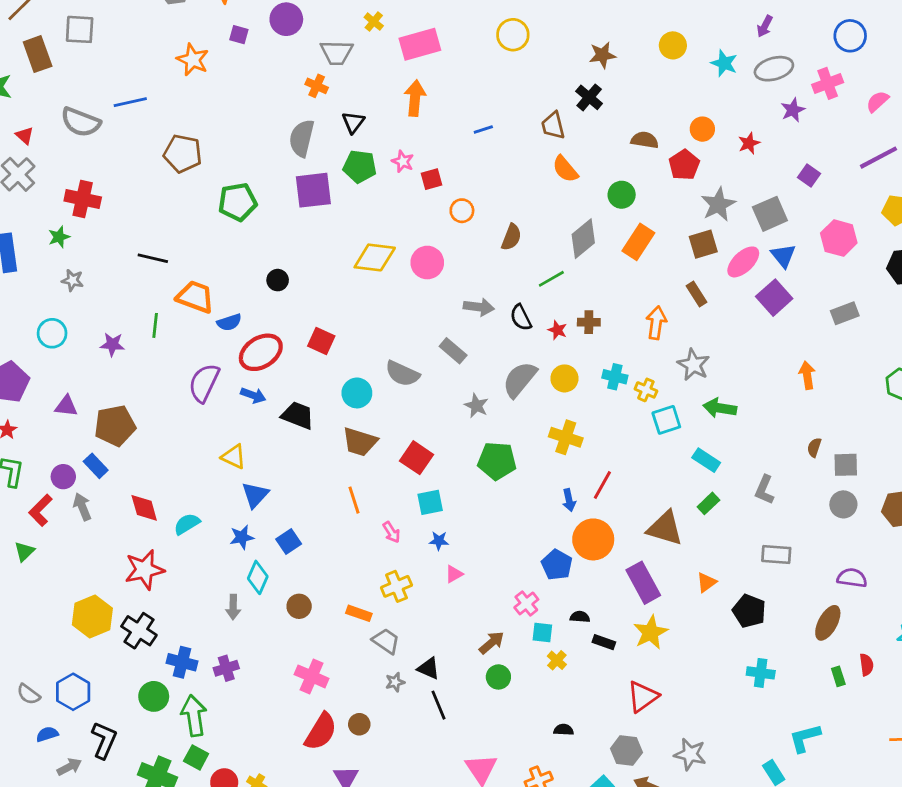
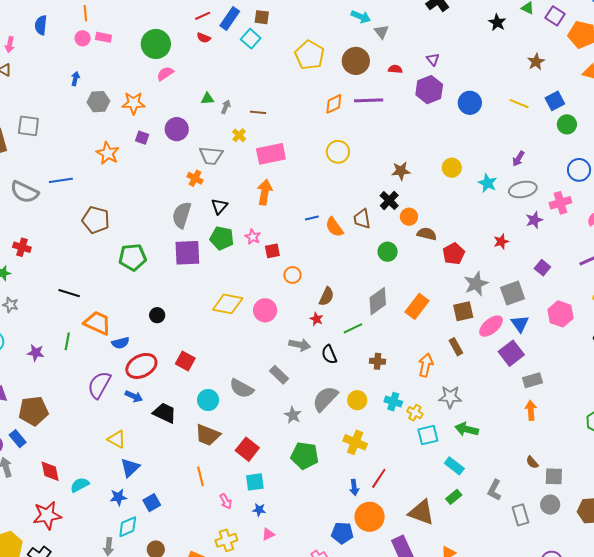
orange circle: (702, 129) -> (409, 217), moved
orange semicircle: (565, 169) -> (334, 227), moved
green circle: (622, 195) -> (388, 252), moved
red cross: (83, 199) -> (22, 247), size x0.7
gray rectangle: (845, 313) -> (532, 380), moved
red star: (557, 330) -> (316, 319), moved
gray star: (694, 365) -> (450, 397), turned -30
brown semicircle: (814, 447) -> (532, 462), turned -64
gray rectangle: (776, 554) -> (521, 515), moved, turned 65
blue pentagon: (557, 565) -> (342, 533), turned -30
cyan diamond: (258, 577) -> (128, 527), turned 40

